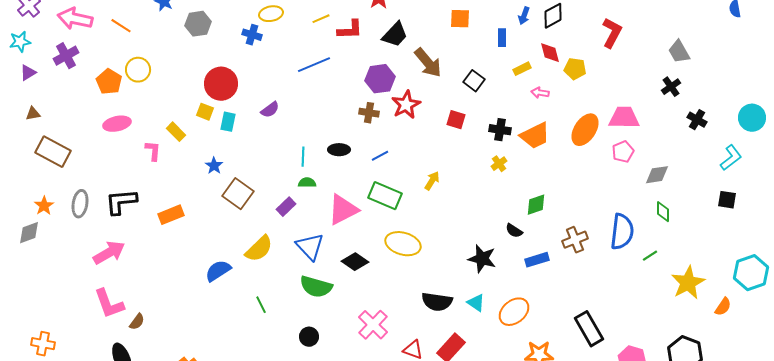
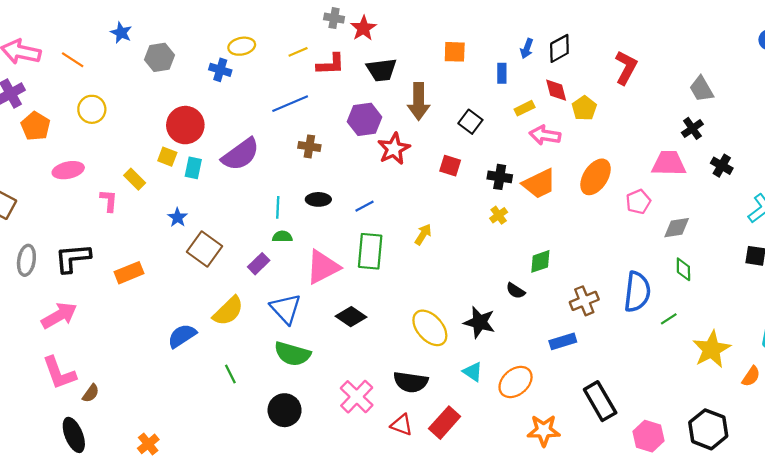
black trapezoid: (395, 35) -> (381, 70), turned 40
brown arrow: (428, 63) -> (419, 101), turned 40
yellow pentagon: (575, 69) -> (584, 108), turned 30
orange pentagon: (109, 82) -> (35, 126), moved
pink arrow: (540, 93) -> (545, 135), size x1.5
purple semicircle: (270, 110) -> (241, 154), size x1.8
brown cross: (369, 113) -> (309, 146), moved
pink trapezoid: (624, 118) -> (669, 163), moved
green rectangle: (385, 196) -> (370, 251), turned 72
yellow ellipse: (403, 244) -> (430, 328), moved, turned 32
blue rectangle: (537, 260) -> (563, 341), moved
black diamond: (355, 262) -> (351, 317), moved
black semicircle: (437, 302) -> (411, 382), moved
black circle: (309, 337) -> (285, 410), size x1.5

